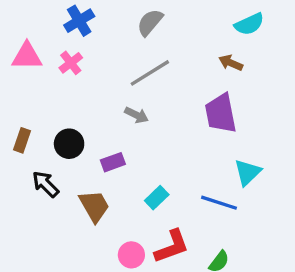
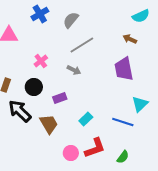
gray semicircle: (150, 22) -> (71, 20), moved
pink cross: (71, 63) -> (41, 61), moved
black arrow: (45, 184) -> (20, 111), size x1.4

